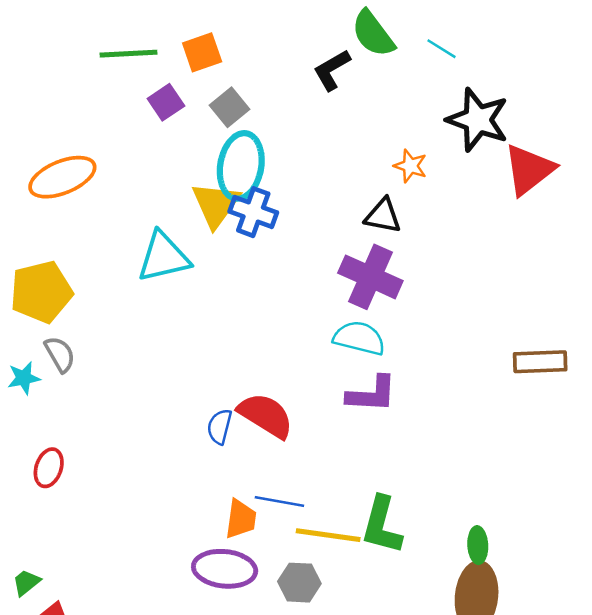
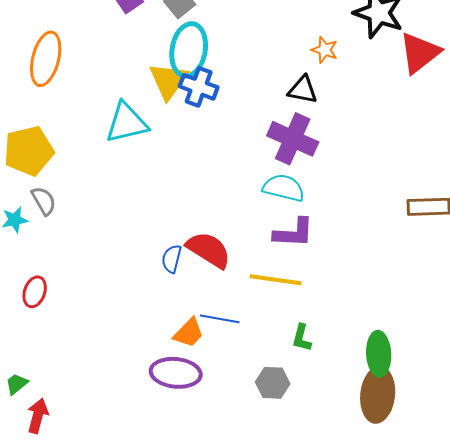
orange ellipse: (62, 177) -> (46, 59), turned -54
orange trapezoid: (241, 519) -> (189, 333), turned 36
green L-shape: (382, 525) -> (302, 338), size x0.6
yellow line: (328, 535) -> (276, 280), moved
green ellipse: (478, 545) -> (379, 354), size x1.5
gray hexagon: (299, 583) -> (273, 383), moved

